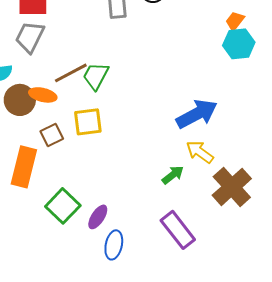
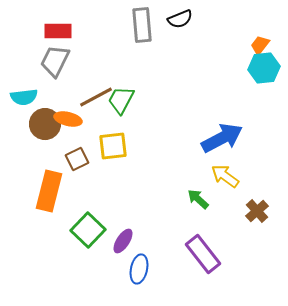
green arrow: (173, 175) -> (198, 199), turned -100
brown cross: (232, 187) -> (257, 211), size x0.6

